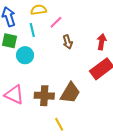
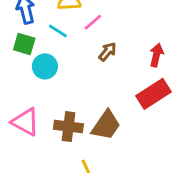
cyan line: (32, 30) -> (58, 31), turned -48
brown arrow: (68, 42) -> (108, 52), turned -128

